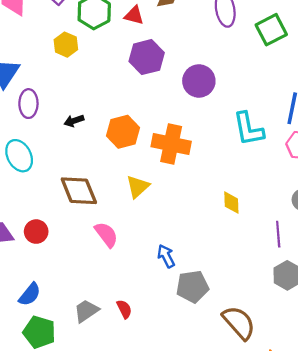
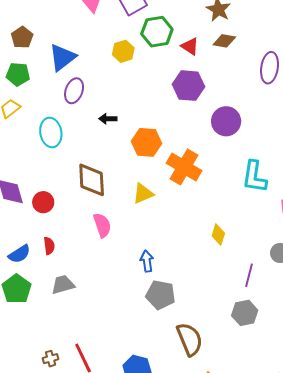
red semicircle: (124, 309) -> (49, 246), moved

